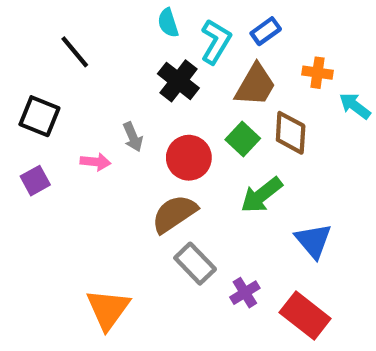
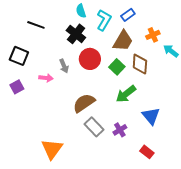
black line: (75, 52) -> (36, 25), turned -30
orange cross: (318, 73) -> (153, 35), turned -32
black cross: (178, 81) -> (76, 34), moved
red circle: (189, 158) -> (90, 59), moved
purple cross: (245, 293) -> (120, 130), moved
red rectangle: (305, 315) -> (147, 152), size x0.6

